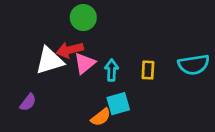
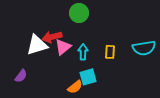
green circle: (83, 18) -> (79, 13), moved

